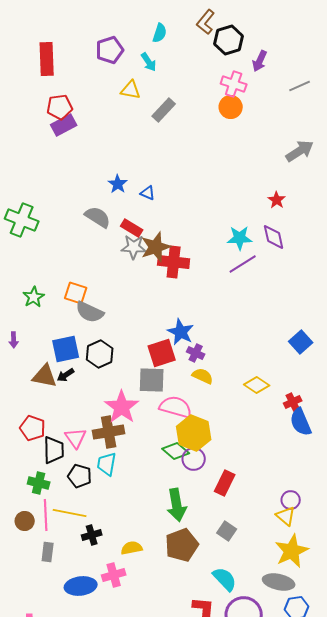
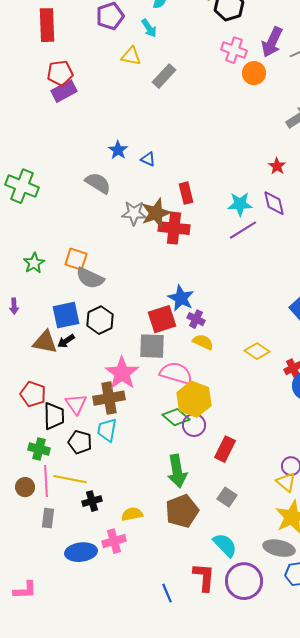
purple arrow: (260, 61) -> (272, 42), moved, size x1.4
orange circle: (231, 107) -> (254, 73), moved
red rectangle: (132, 228) -> (186, 193), moved, turned 45

